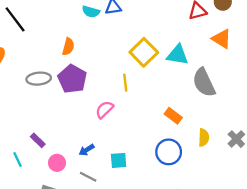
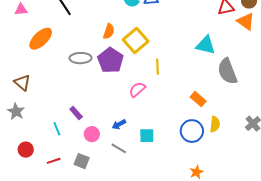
orange triangle: (222, 39) -> (246, 21), moved
yellow square: (144, 52) -> (136, 41), moved
yellow semicircle: (204, 138) -> (215, 124), moved

